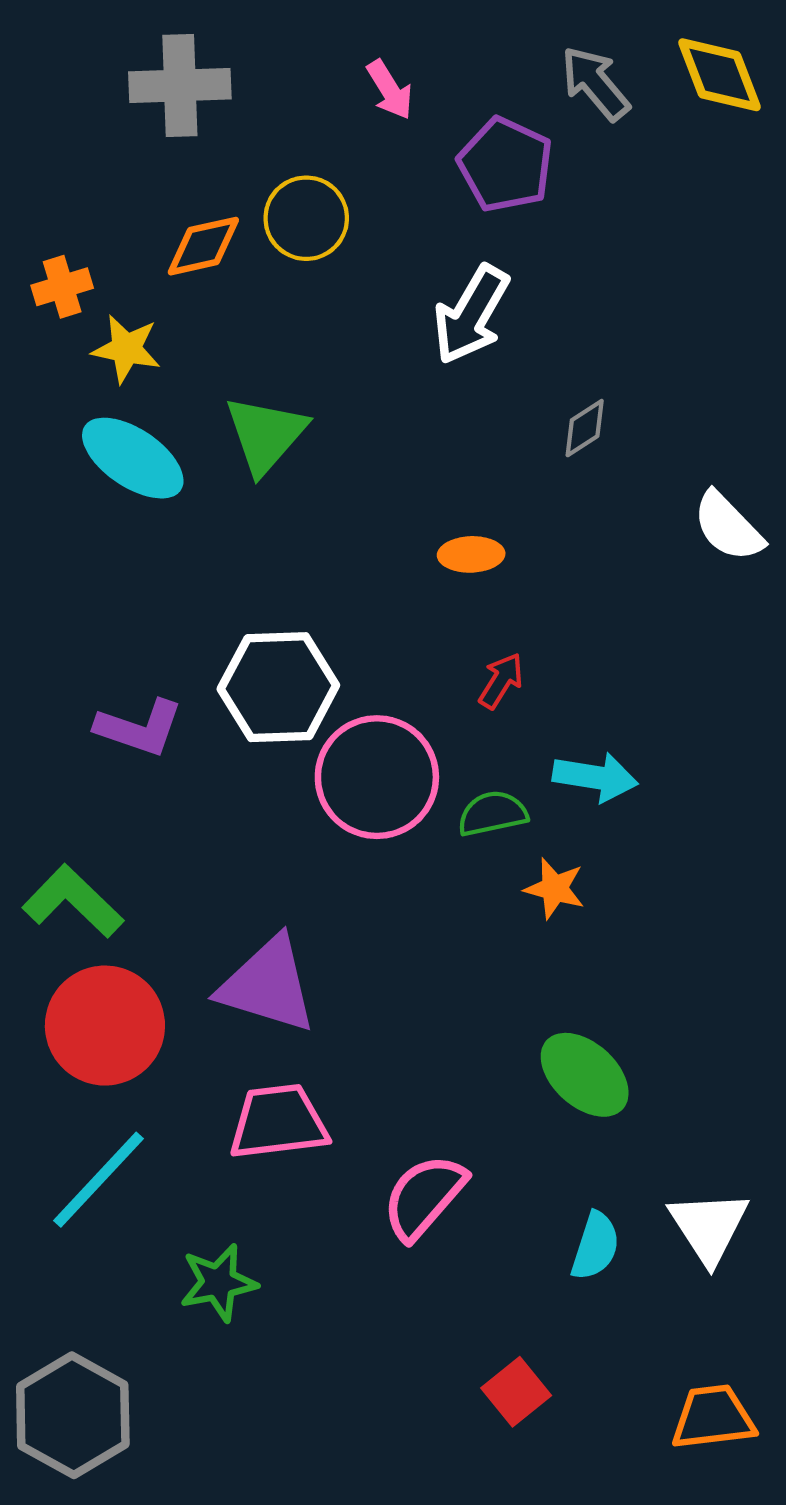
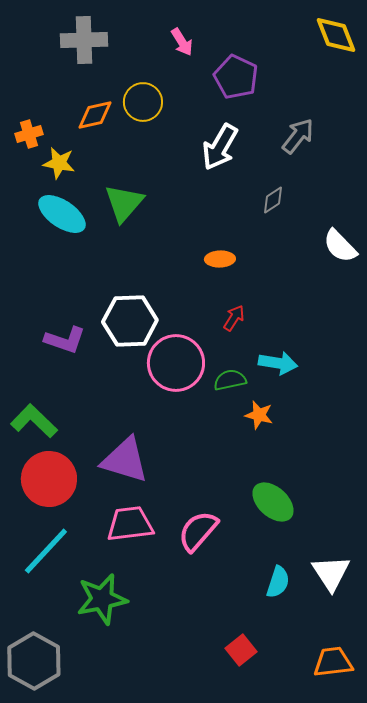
gray arrow: (595, 83) -> (298, 136), moved, turned 78
pink semicircle: (424, 1197) -> (198, 531), moved
green star: (218, 1282) -> (102, 599), size x1.4

